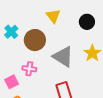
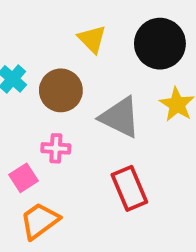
black circle: (87, 22) -> (160, 44), size x1.6

